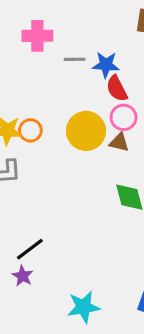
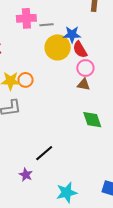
gray line: (75, 59) -> (46, 25), moved
yellow circle: (86, 131) -> (58, 47), moved
black line: (30, 249) -> (44, 153), moved

